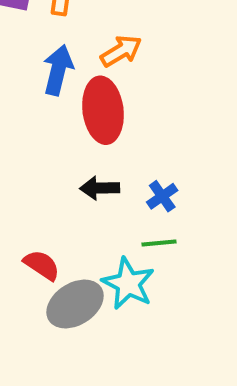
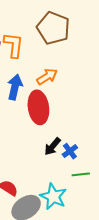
black arrow: (100, 188) -> (52, 146), moved, turned -48
green line: (159, 243) -> (81, 174), moved

